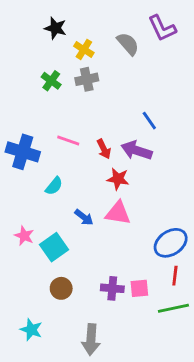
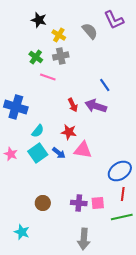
pink line: (68, 140) -> (48, 77), moved
red star: (118, 179) -> (69, 132), moved
pink star: (24, 236) -> (11, 154), moved
cyan square: (54, 247) -> (38, 153), moved
gray arrow: (91, 340) -> (84, 239), moved

